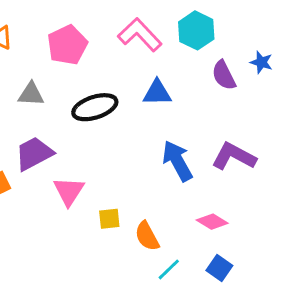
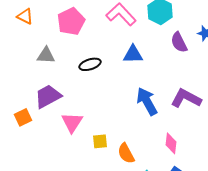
black ellipse: (95, 107) -> (90, 64), size x0.7
pink diamond: (212, 222) -> (171, 143), turned 65

